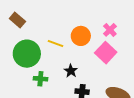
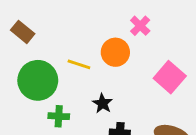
pink cross: (110, 30) -> (140, 26), moved
pink square: (106, 53) -> (170, 77), moved

